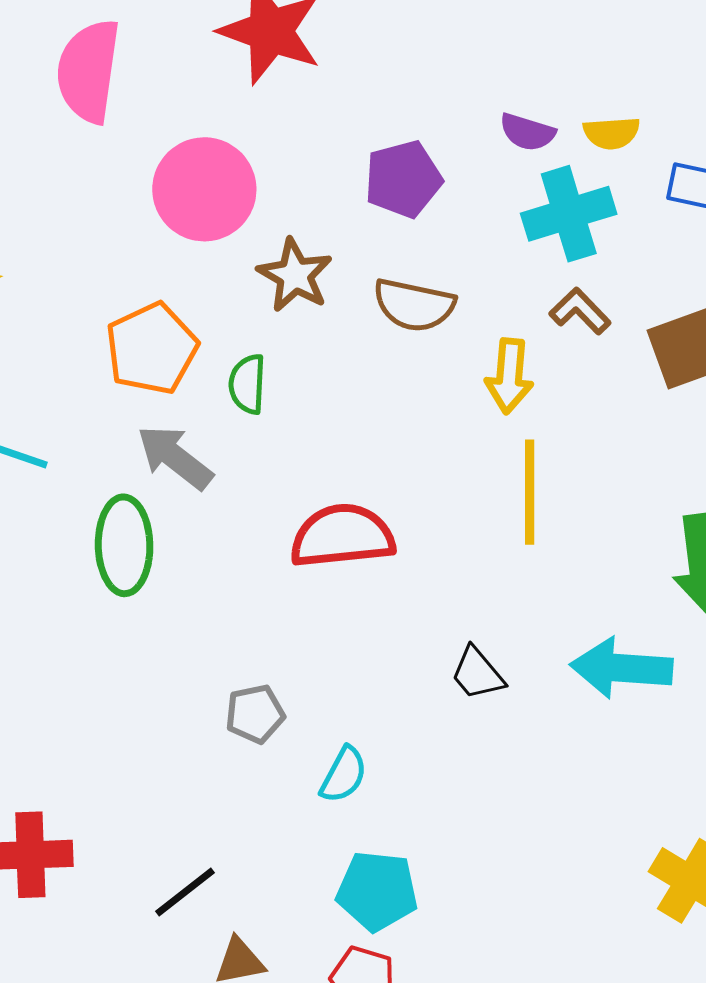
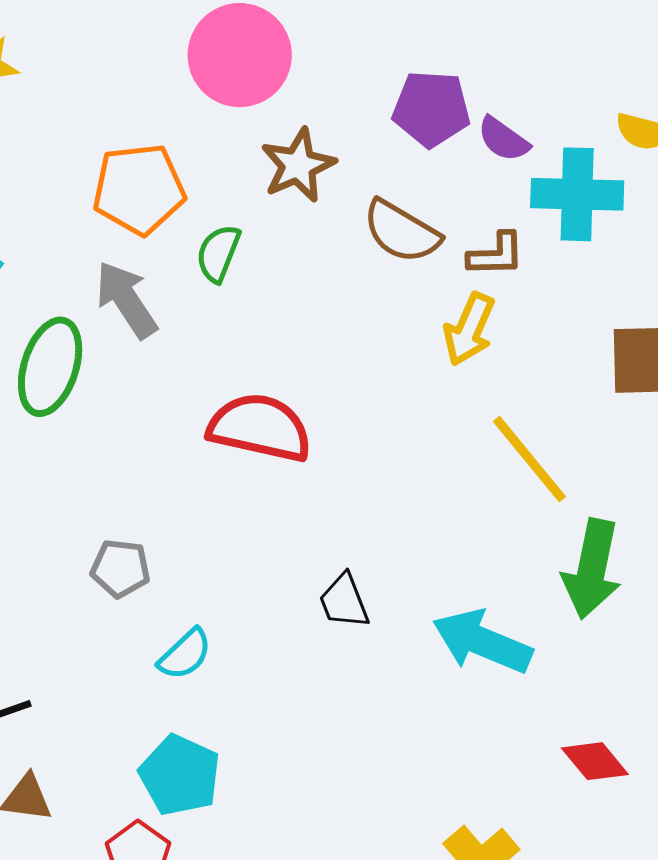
purple semicircle: (527, 132) -> (503, 139), moved
brown L-shape: (580, 311) -> (496, 255), moved, turned 114
yellow line: (530, 492) -> (529, 459), moved, turned -58

